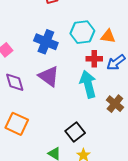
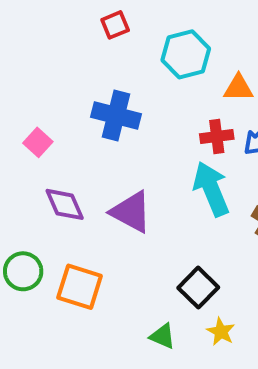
cyan hexagon: (82, 32) -> (186, 54), moved
purple triangle: (49, 76) -> (131, 212), moved

